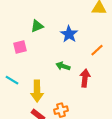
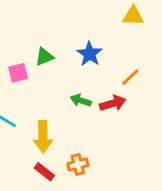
green triangle: (37, 26) -> (44, 57), moved
red arrow: (85, 78) -> (113, 103), moved, turned 66

